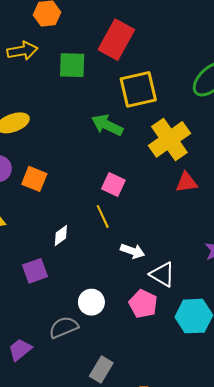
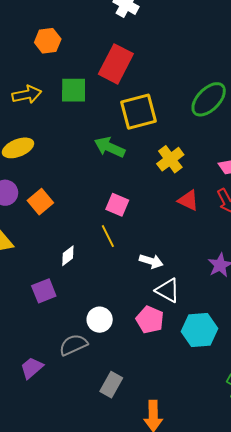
yellow arrow: (22, 51) -> (27, 95), moved
yellow cross: (169, 139) -> (170, 159), size x0.7
orange square: (34, 179) -> (40, 202), turned 30
red triangle: (187, 182) -> (188, 200), turned 35
white arrow: (132, 251) -> (151, 261), moved

